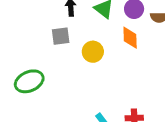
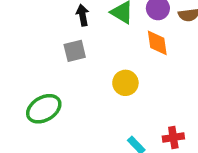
yellow circle: (93, 52) -> (125, 83), moved

